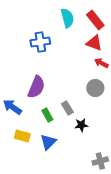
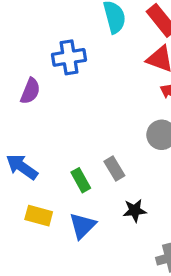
purple semicircle: (36, 87) -> (30, 91), moved, size x0.7
black star: (81, 125) -> (135, 211), moved

